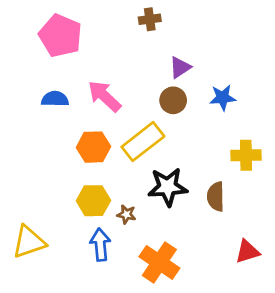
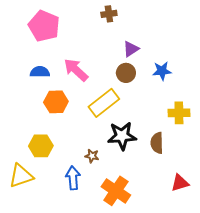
orange hexagon: (93, 147) -> (56, 102), moved
yellow hexagon: (93, 201) -> (41, 146), moved

